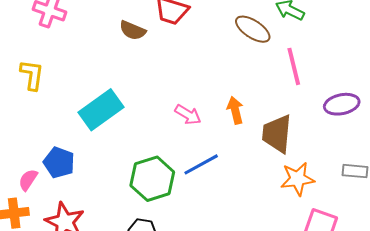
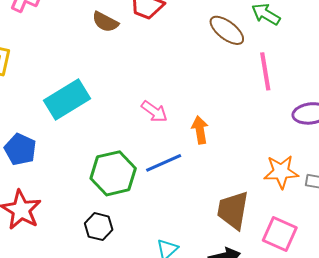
orange arrow: (235, 110) -> (200, 130), moved
brown trapezoid: (277, 134) -> (233, 210), moved
orange star: (297, 179) -> (281, 172), moved

